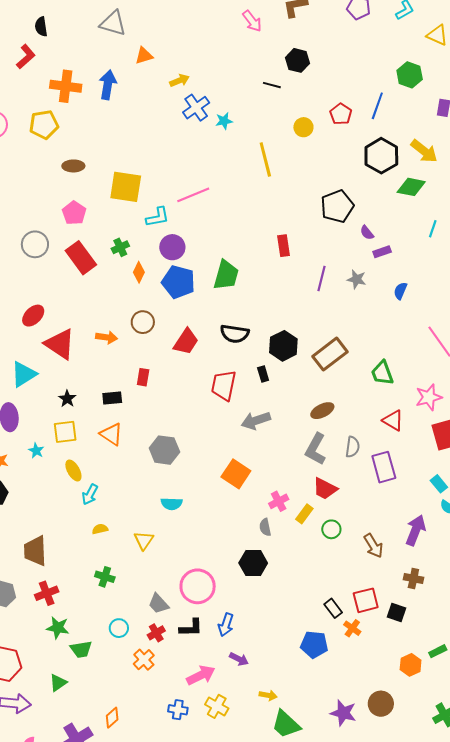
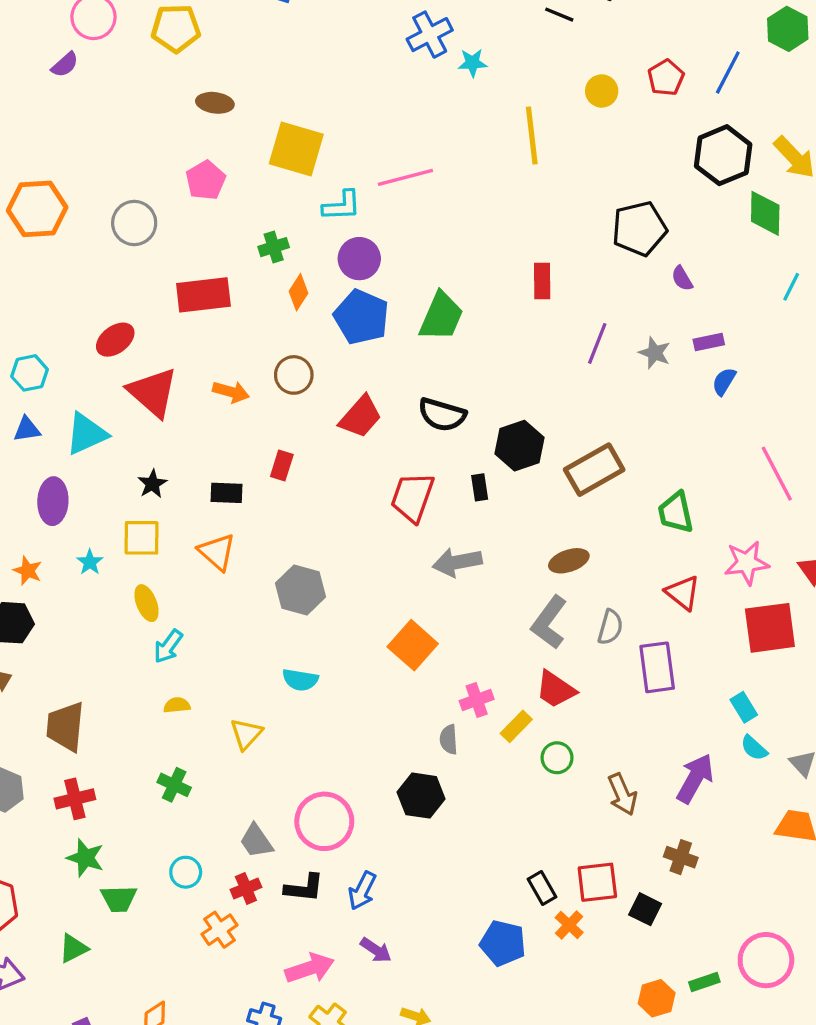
green diamond: (411, 187) -> (765, 213), turned 72
purple rectangle: (382, 252) -> (709, 342), moved
red rectangle: (81, 258) -> (203, 295), moved, turned -68

